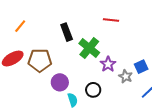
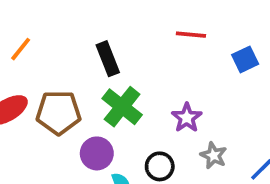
green cross: (89, 48) -> (122, 107), moved
blue square: (141, 67) -> (245, 59), moved
gray star: (126, 76) -> (214, 155), moved

